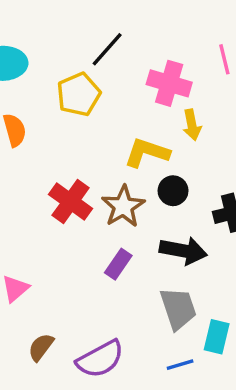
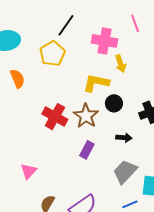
black arrow: (183, 251) -> (124, 138), size x0.6
gray trapezoid: (178, 308) -> (125, 172), turned -112

